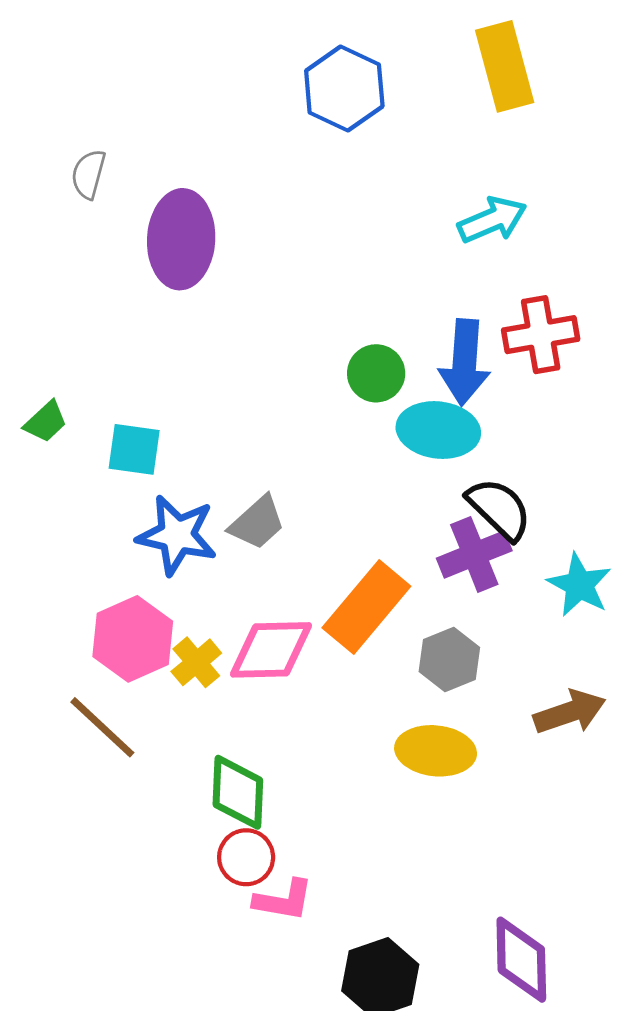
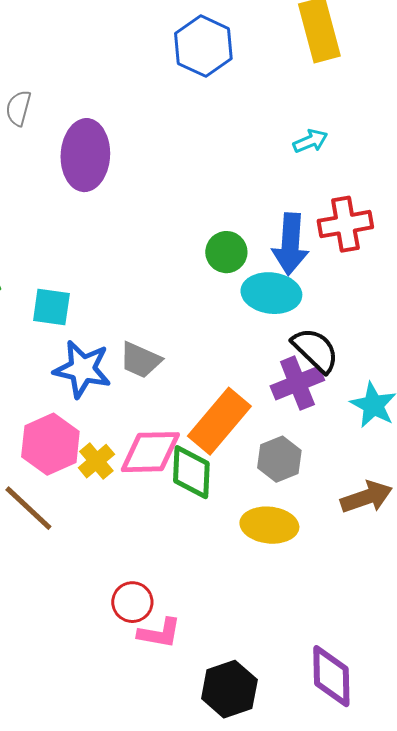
cyan arrow: (492, 220) -> (310, 141), size x0.7
gray trapezoid: (257, 523) -> (140, 360), turned 66
green diamond: (238, 792) -> (191, 472), moved

